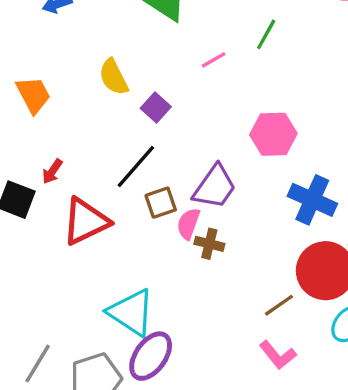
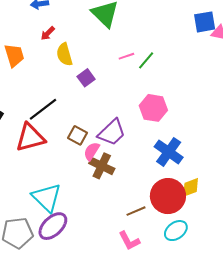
green line: (266, 34) -> (146, 60), moved
black line: (136, 166) -> (43, 109), moved
red arrow: (52, 171) -> (48, 33), moved
brown square: (161, 203) -> (78, 135), turned 36
brown cross: (209, 244) -> (102, 166), size x1.4

